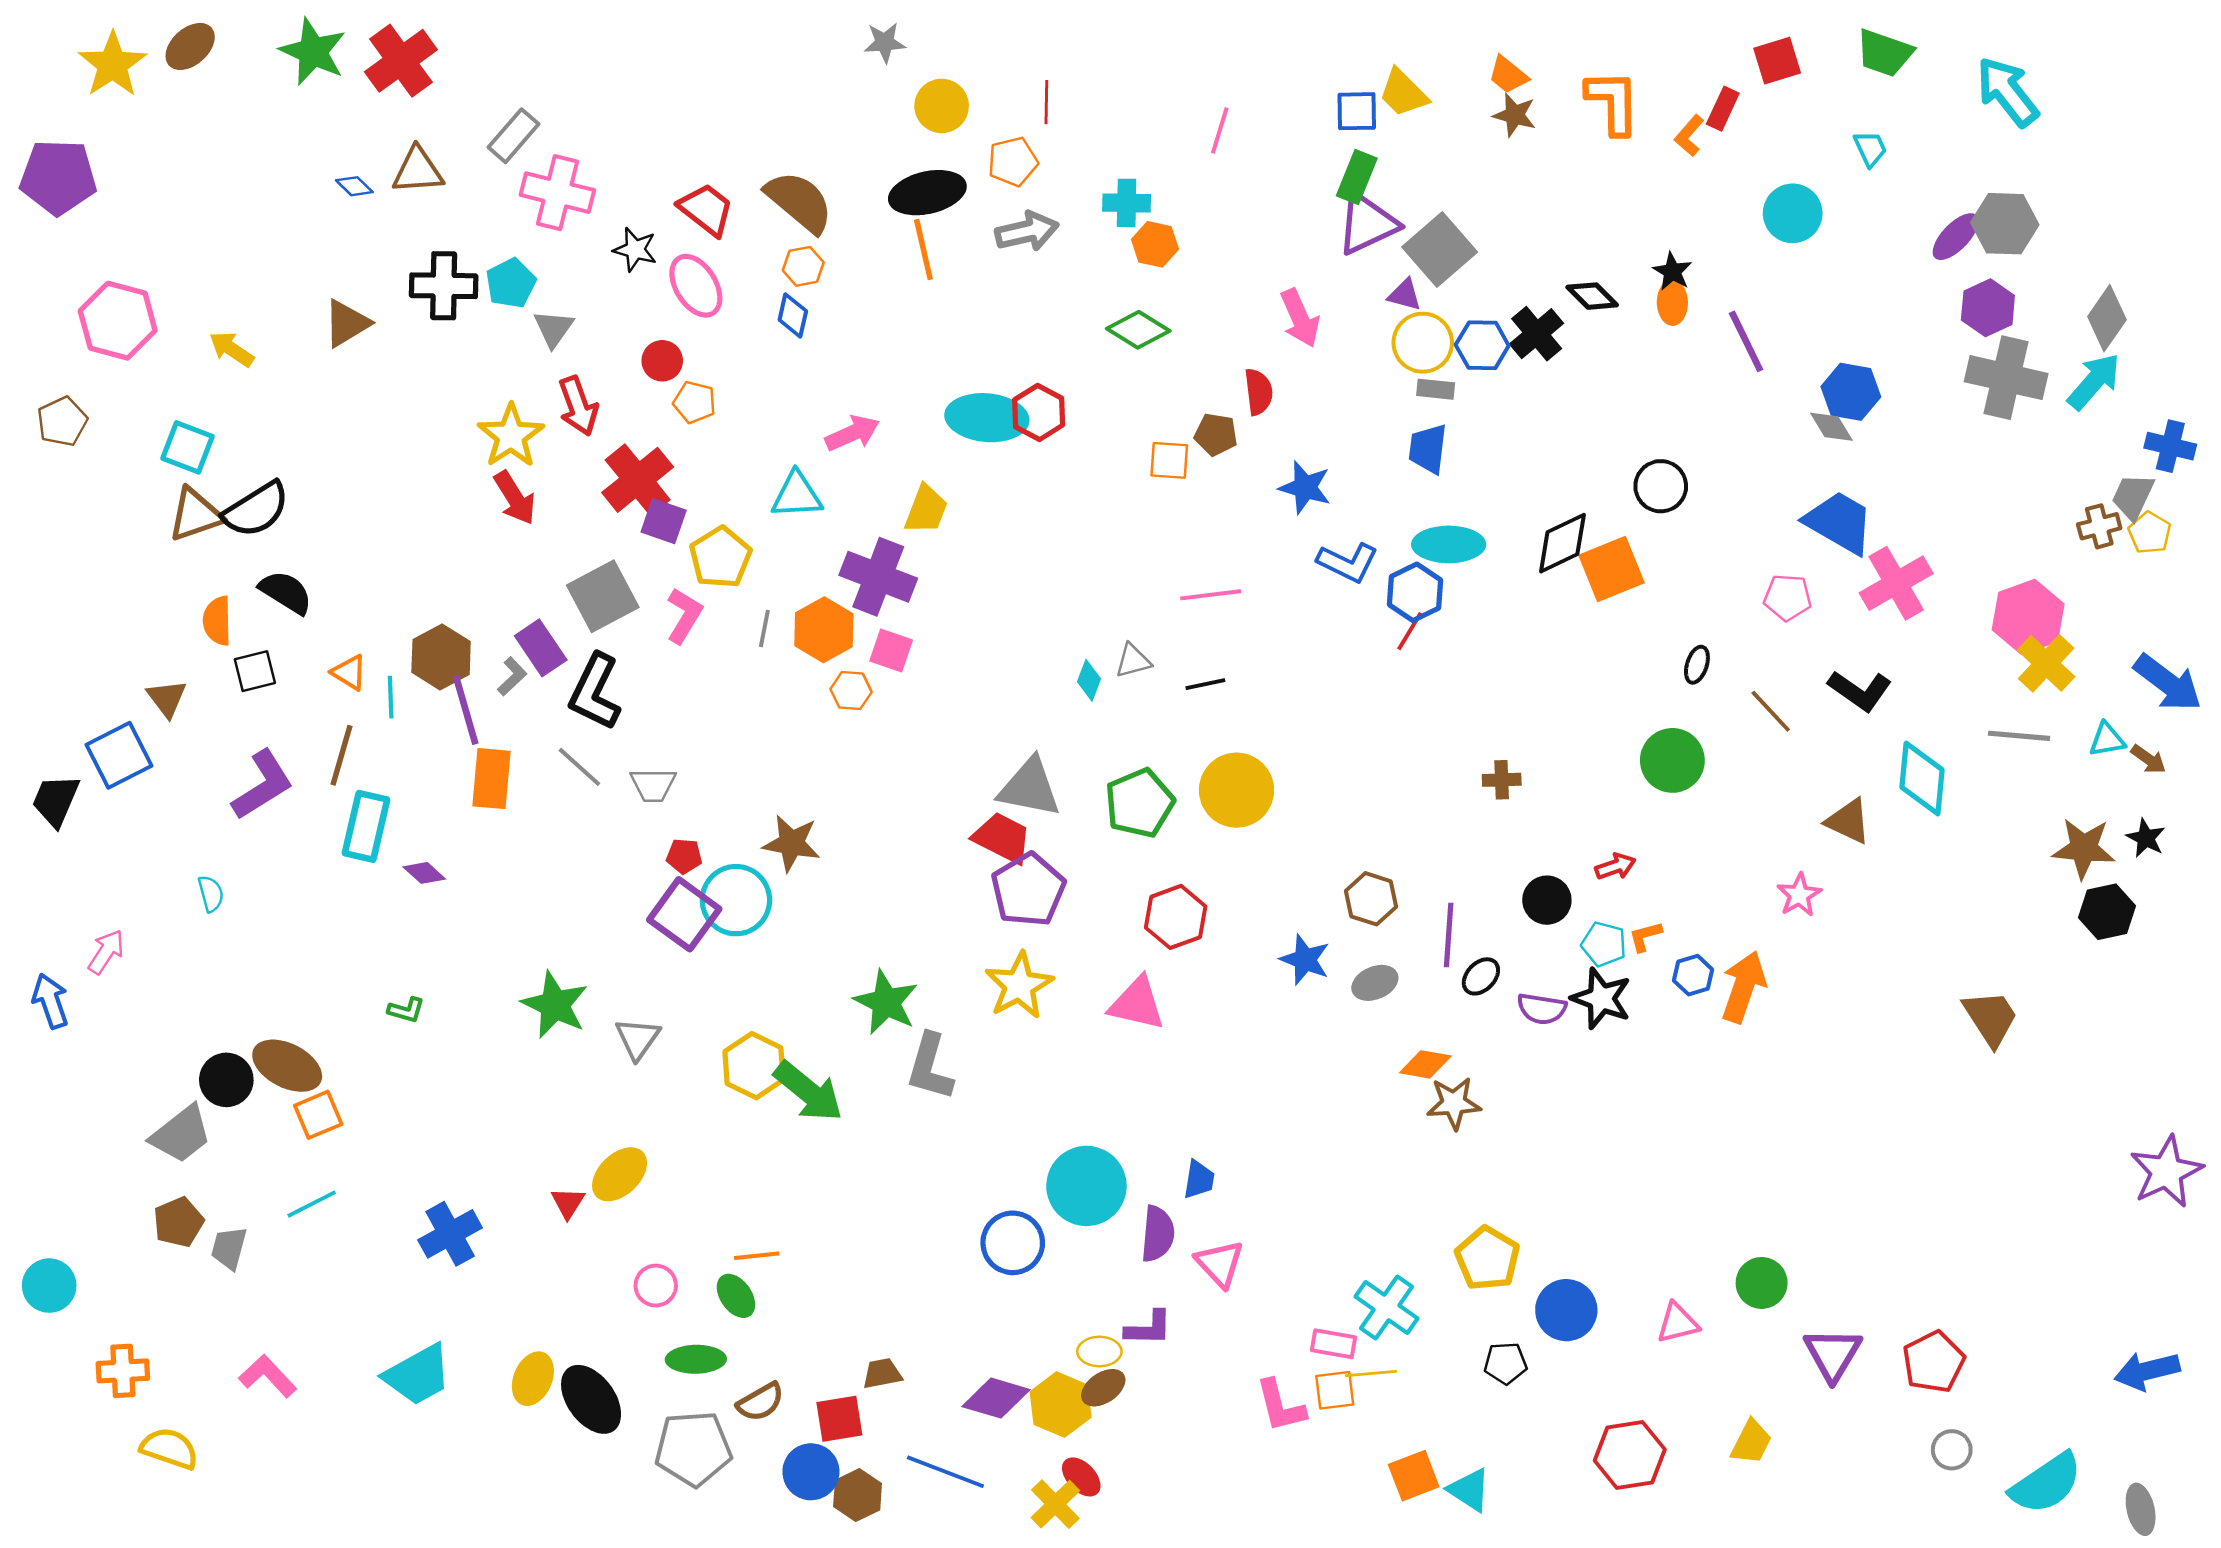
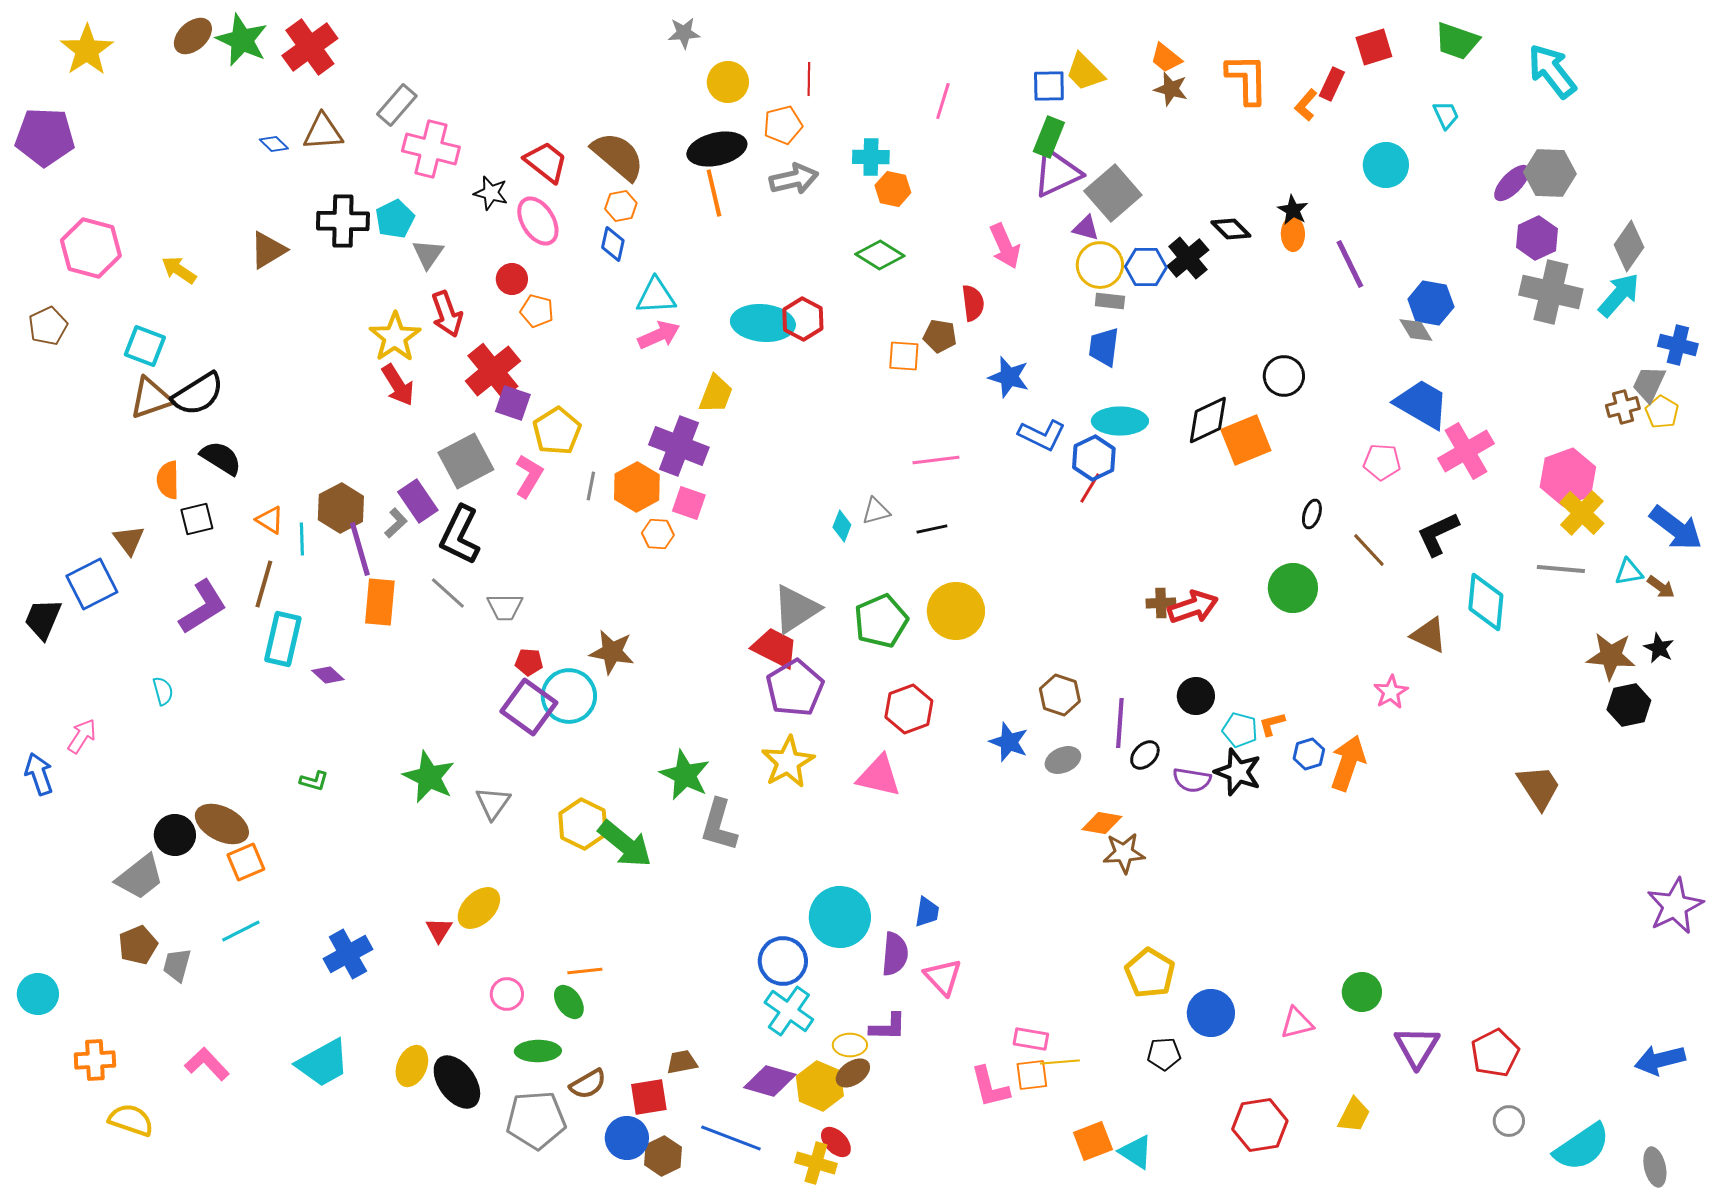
brown ellipse: (190, 46) -> (193, 36), moved
cyan triangle: (797, 495) -> (656, 296), moved
black L-shape: (1860, 691) -> (1438, 534), turned 120
gray triangle: (1030, 788) -> (796, 609), turned -44
red arrow: (1615, 866) -> (1193, 607), moved, size x1.6
cyan cross: (1387, 1308) -> (789, 1011), moved
yellow cross: (1055, 1504) -> (816, 1163), turned -30

